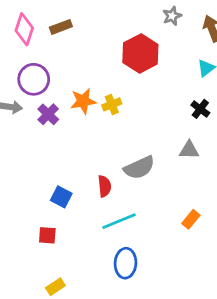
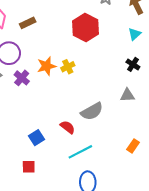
brown rectangle: (61, 27) -> (28, 23), moved
red semicircle: (104, 186) -> (68, 127), turned -42
blue square: (61, 197) -> (36, 138), turned 35

